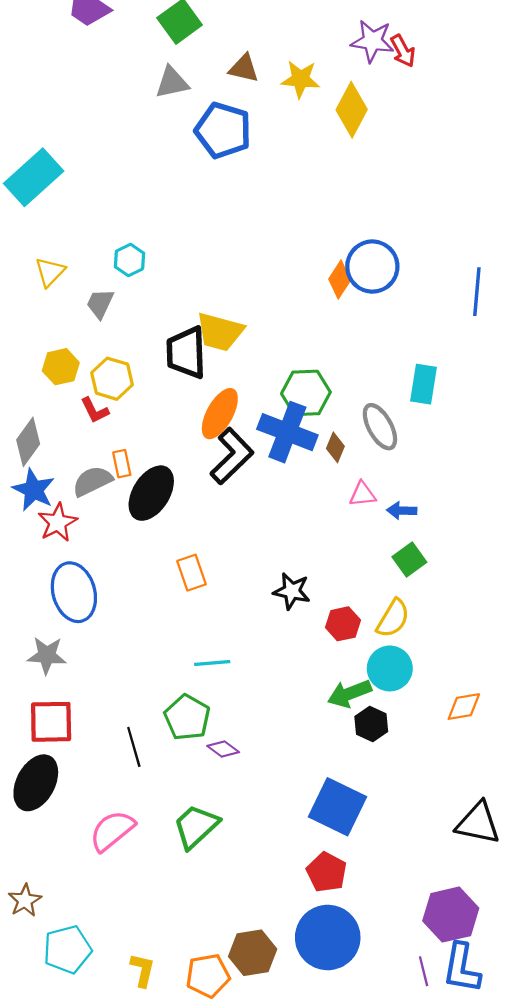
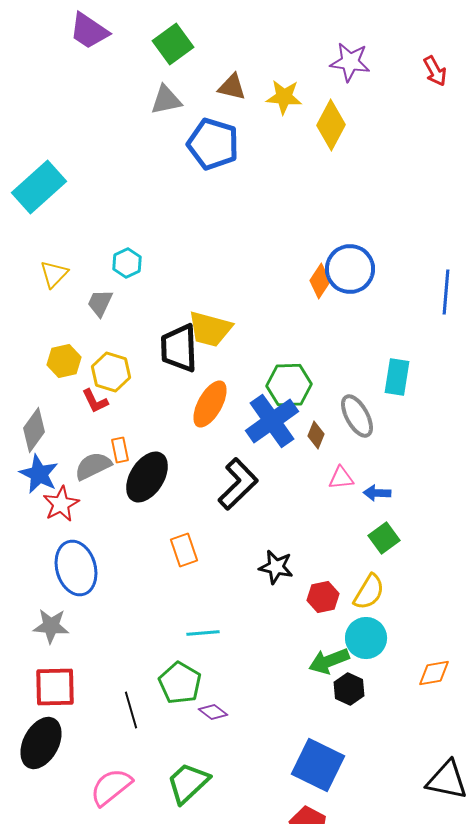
red arrow: (403, 51) -> (435, 71), moved
blue cross: (287, 432) -> (272, 421), turned 34
black L-shape: (232, 456) -> (238, 484), moved

